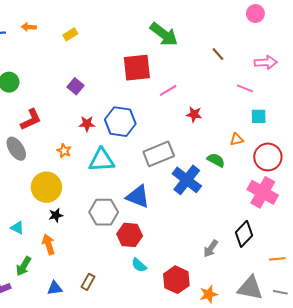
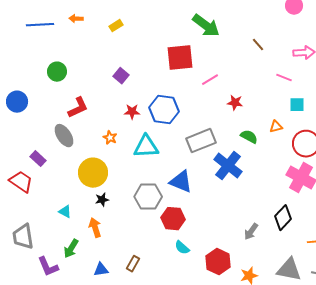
green semicircle: (216, 160) -> (249, 137), moved

